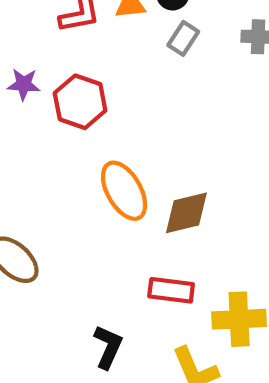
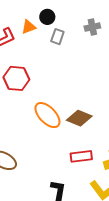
brown diamond: (186, 213) -> (79, 118), turned 50

